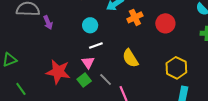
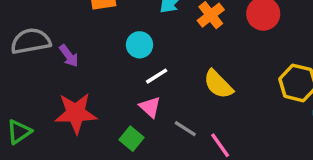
red star: (58, 72) -> (76, 113), moved
green square: (84, 80) -> (132, 139), moved

